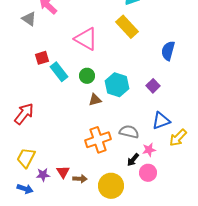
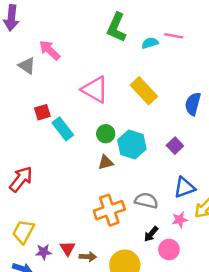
yellow rectangle: (127, 27) -> (144, 91), moved
green circle: (87, 76) -> (106, 134), moved
pink star: (149, 150) -> (180, 220), moved

